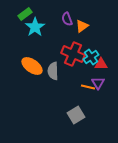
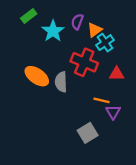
purple semicircle: (67, 19) -> (77, 22), turned 40
cyan star: (35, 27) -> (53, 31), moved
cyan cross: (91, 57) -> (105, 43), moved
purple triangle: (98, 83) -> (113, 112), moved

